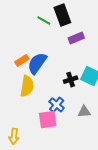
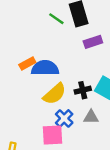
blue semicircle: (37, 63) -> (45, 68), turned 50
yellow semicircle: (27, 86) -> (55, 94), moved, turned 35
gray triangle: (84, 112) -> (91, 117), moved

